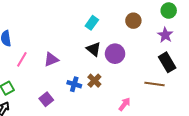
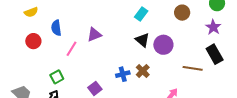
purple triangle: (51, 59) -> (94, 34), moved
blue cross: (74, 84) -> (123, 74), turned -32
brown line: (154, 84) -> (193, 68), moved

